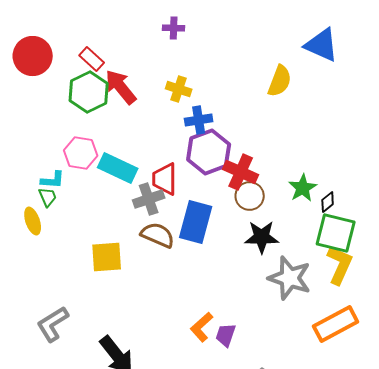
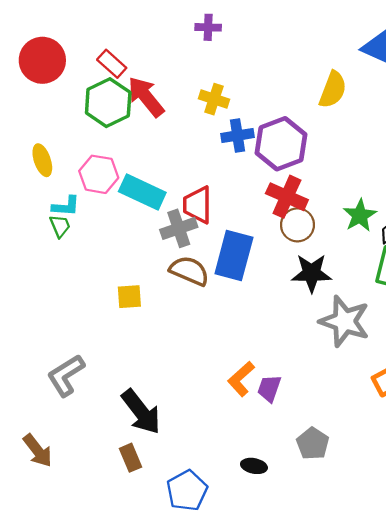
purple hexagon: (209, 152) -> (281, 144), moved
yellow ellipse: (33, 221) -> (42, 160), moved
yellow square: (107, 257) -> (129, 297), size x0.7

